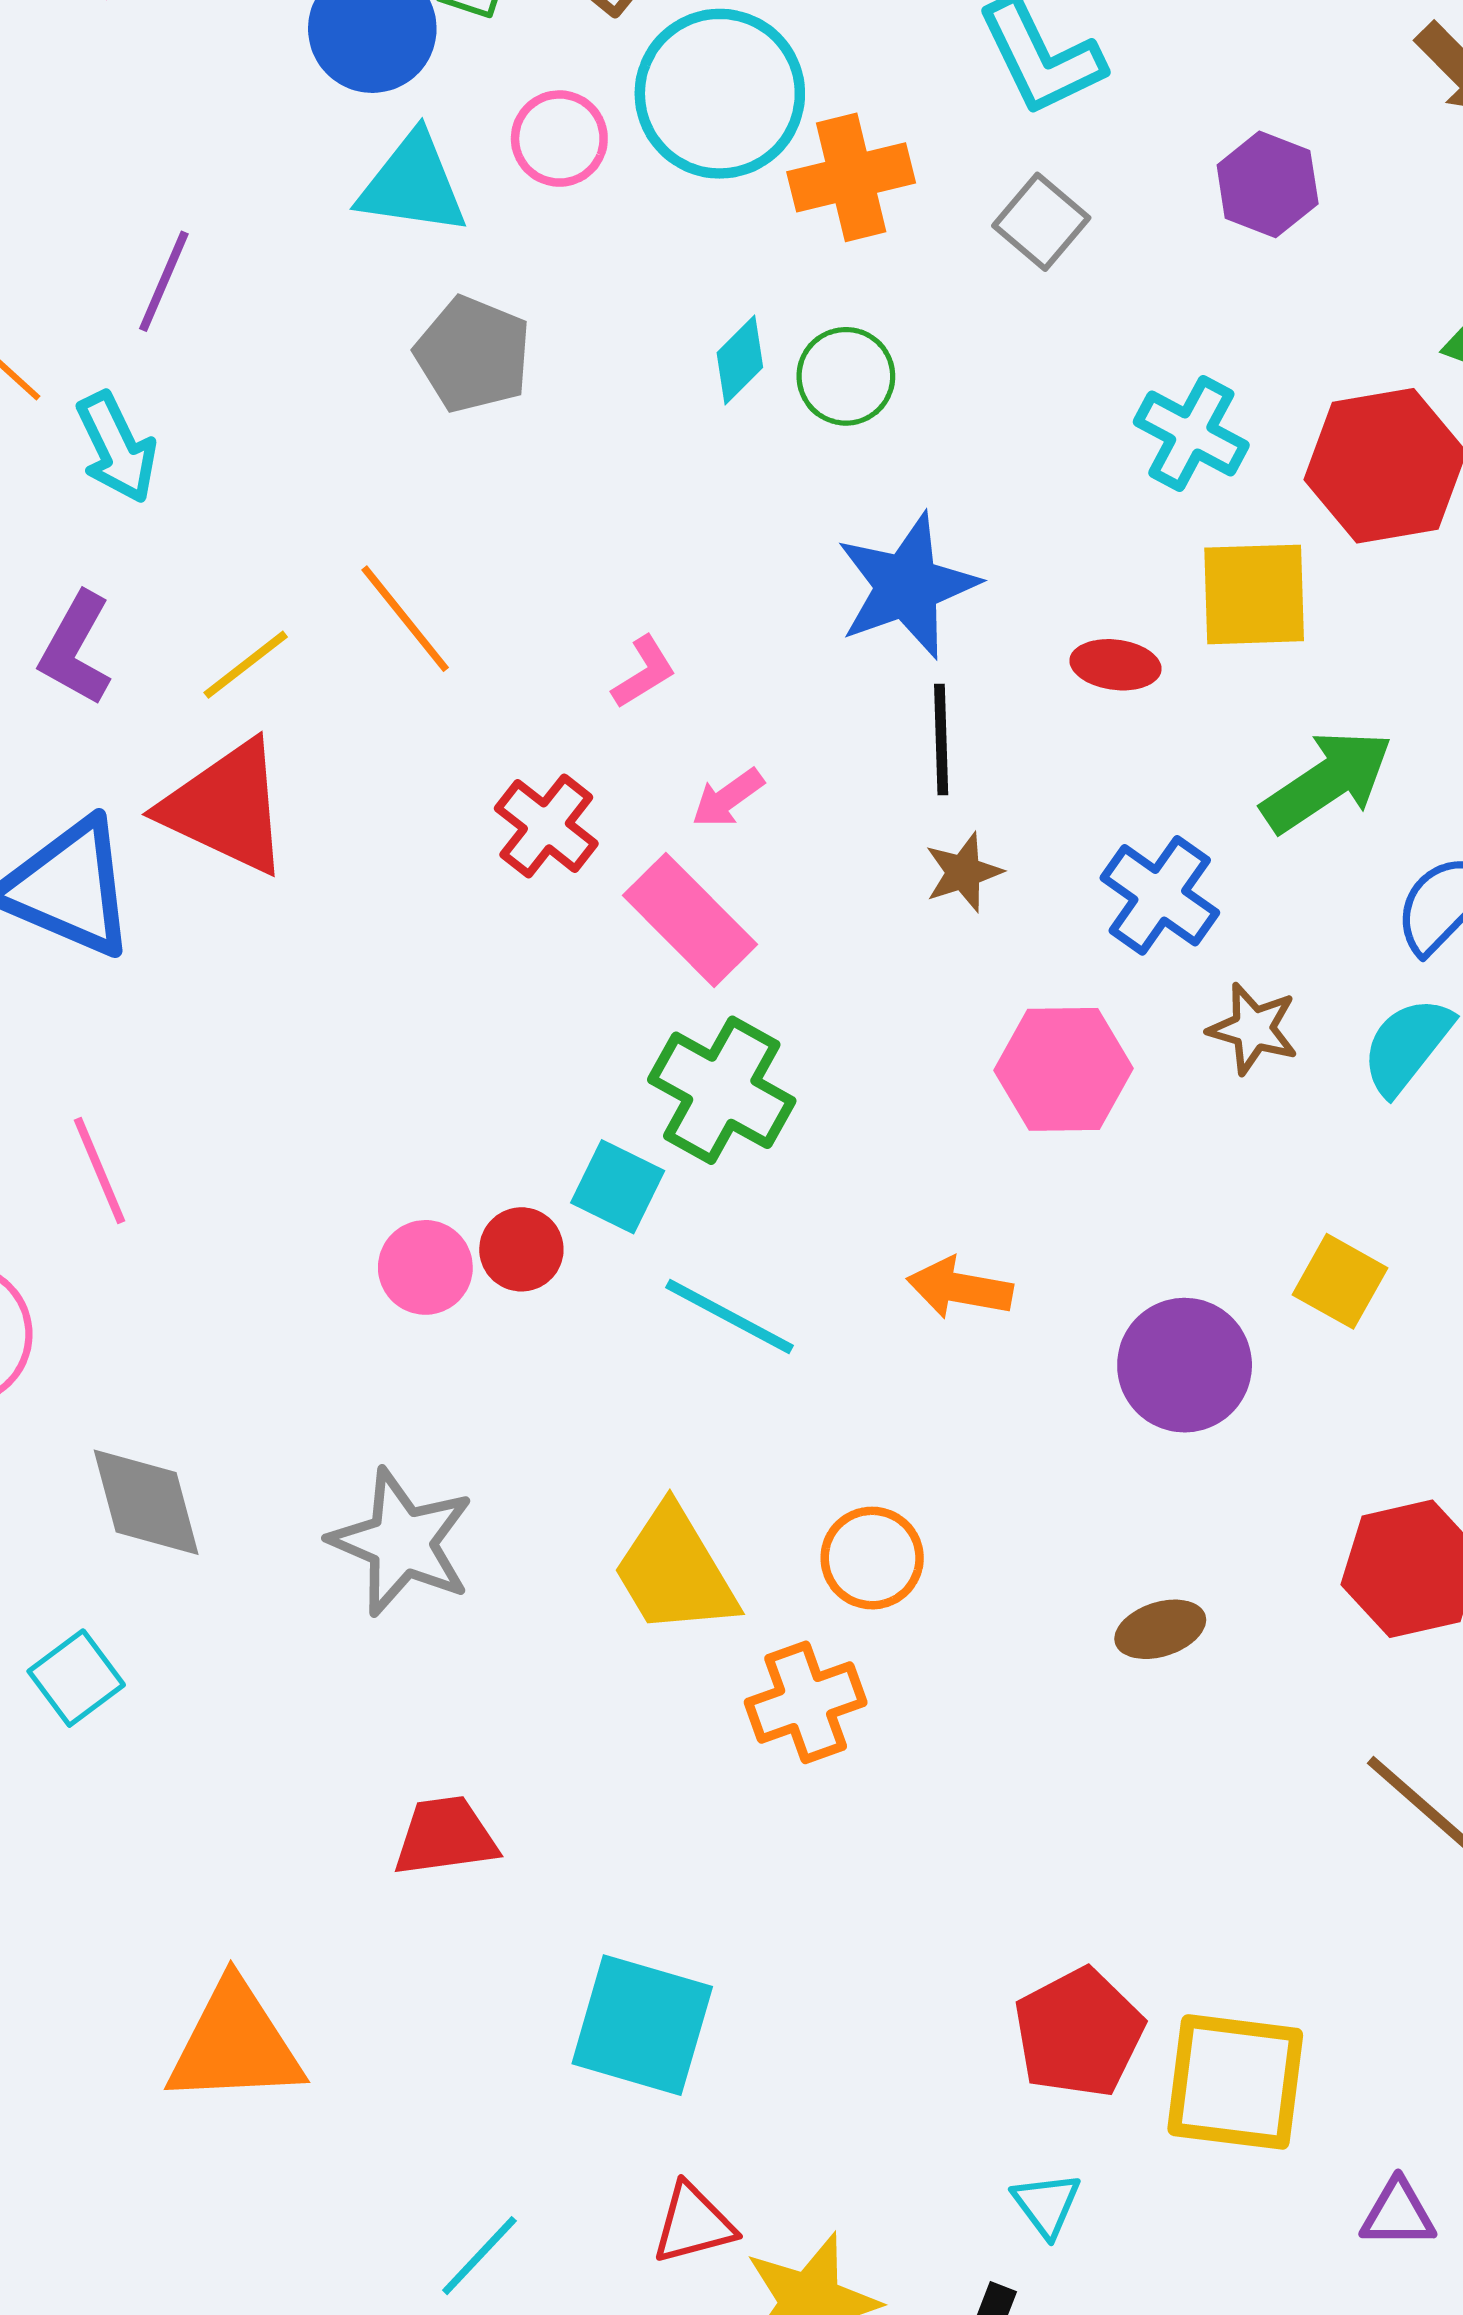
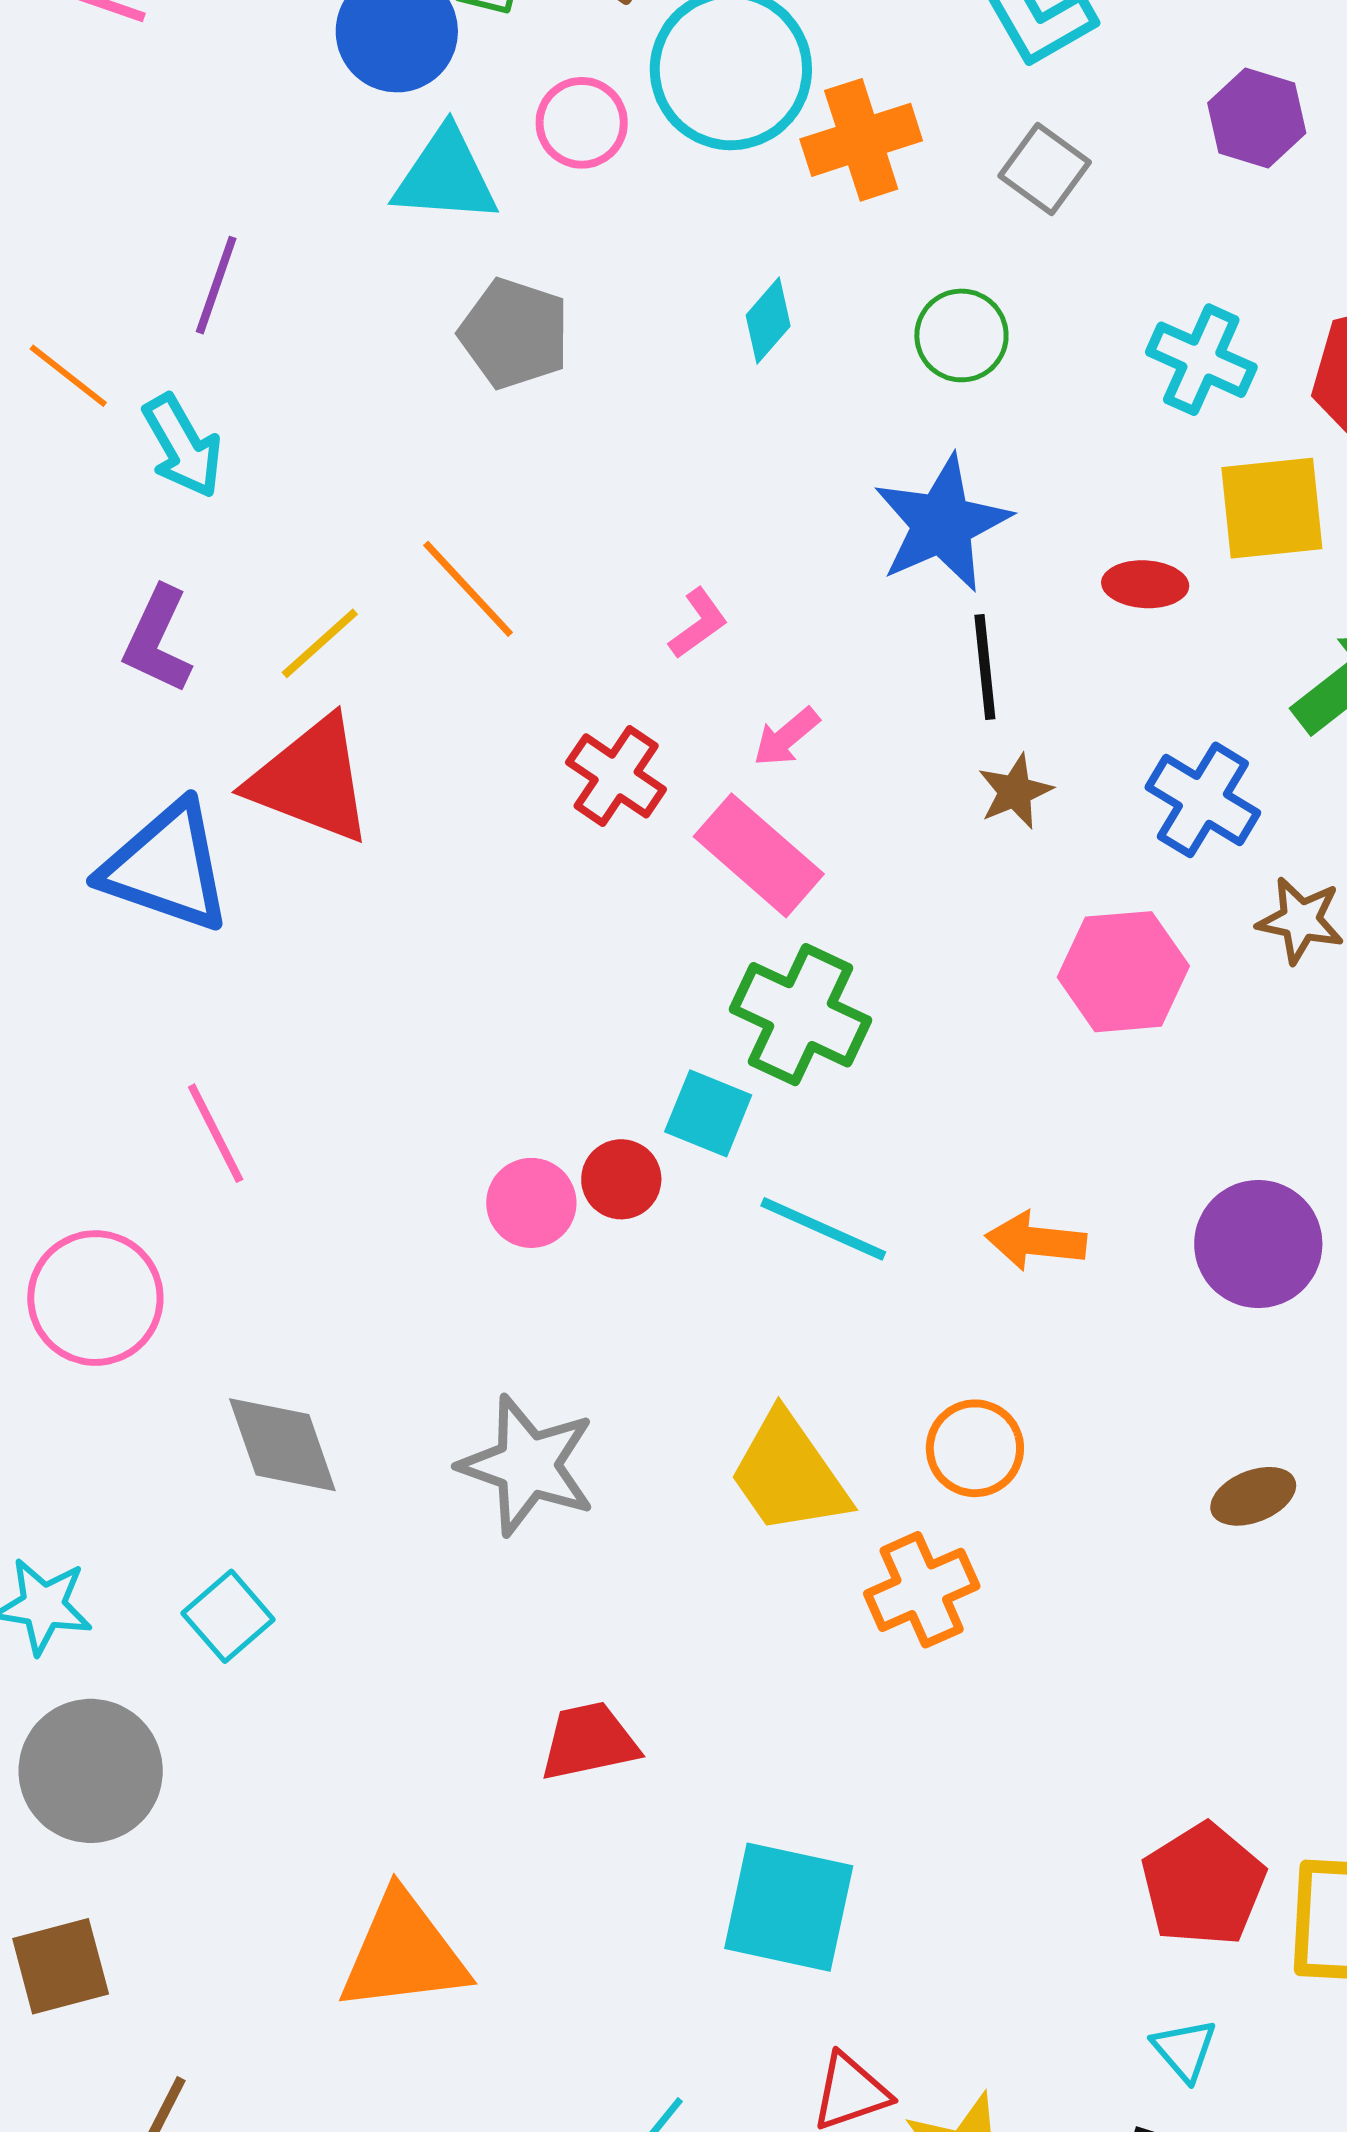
green circle: (846, 376) -> (961, 335), moved
orange arrow: (960, 1288) -> (1036, 1241), moved

